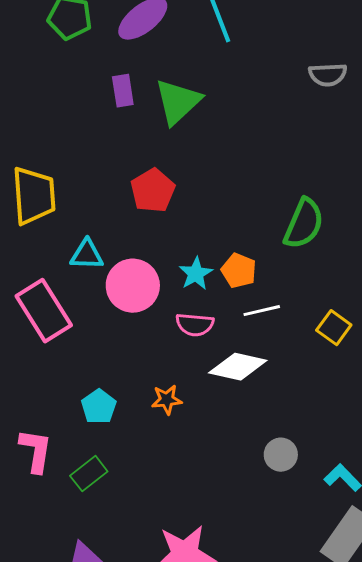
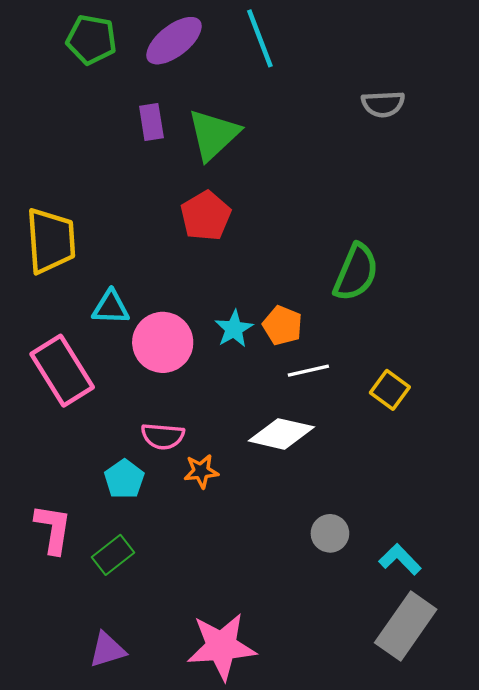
red pentagon: (153, 191) -> (206, 216), moved
pink semicircle: (195, 325) -> (163, 436), moved

